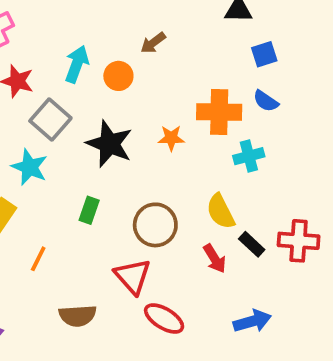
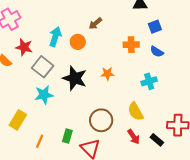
orange cross: (219, 112) -> (131, 45), moved, size x0.7
cyan star: (29, 167) -> (44, 95), moved, turned -30
green rectangle: (89, 210) -> (67, 136), moved
black rectangle: (252, 244) -> (157, 140), moved

